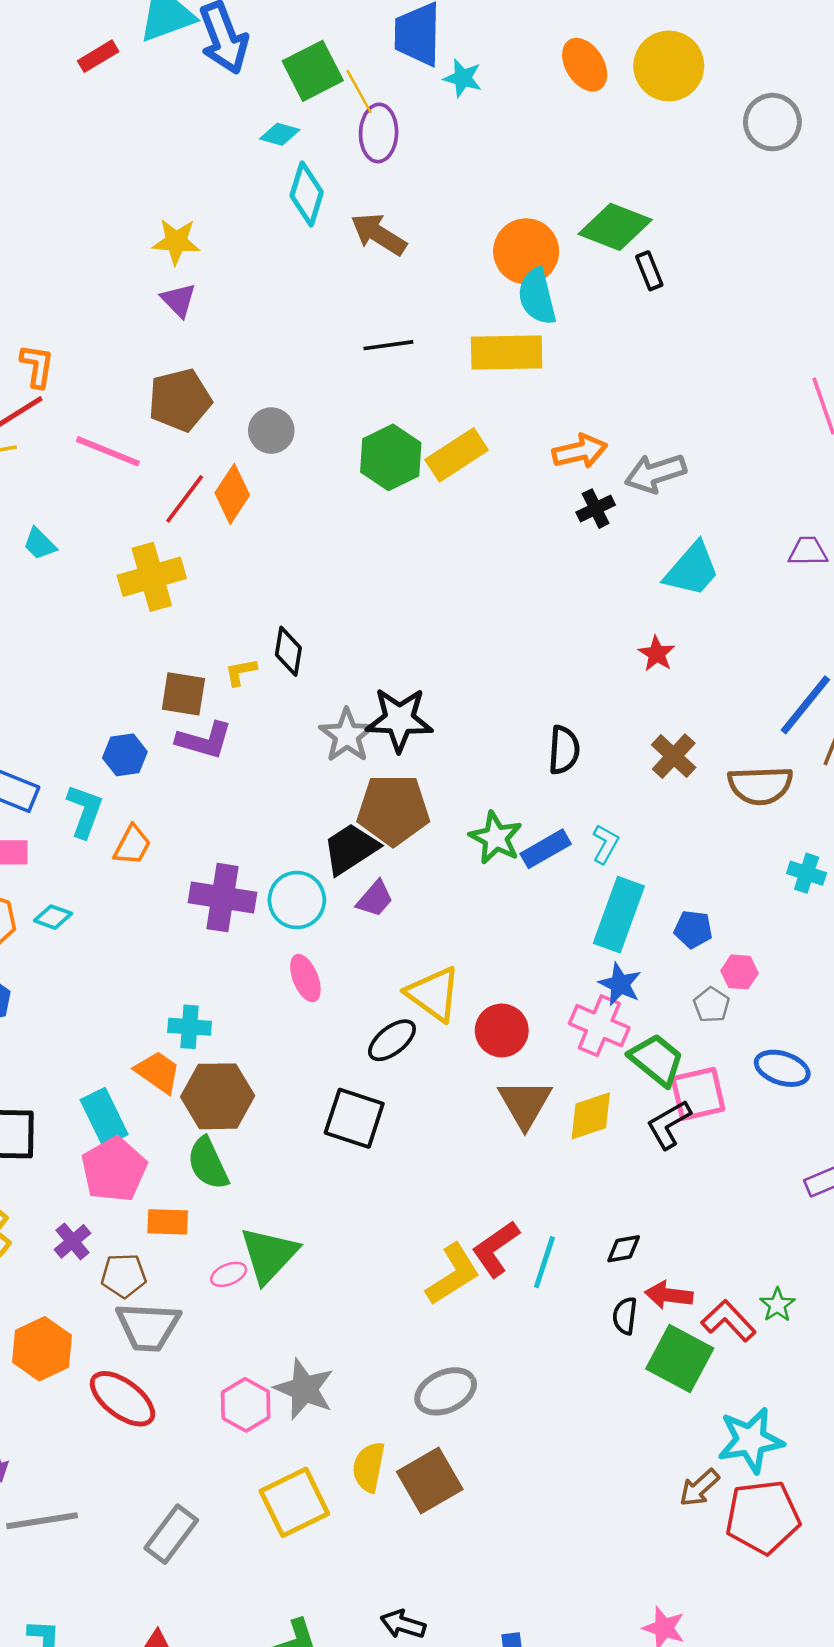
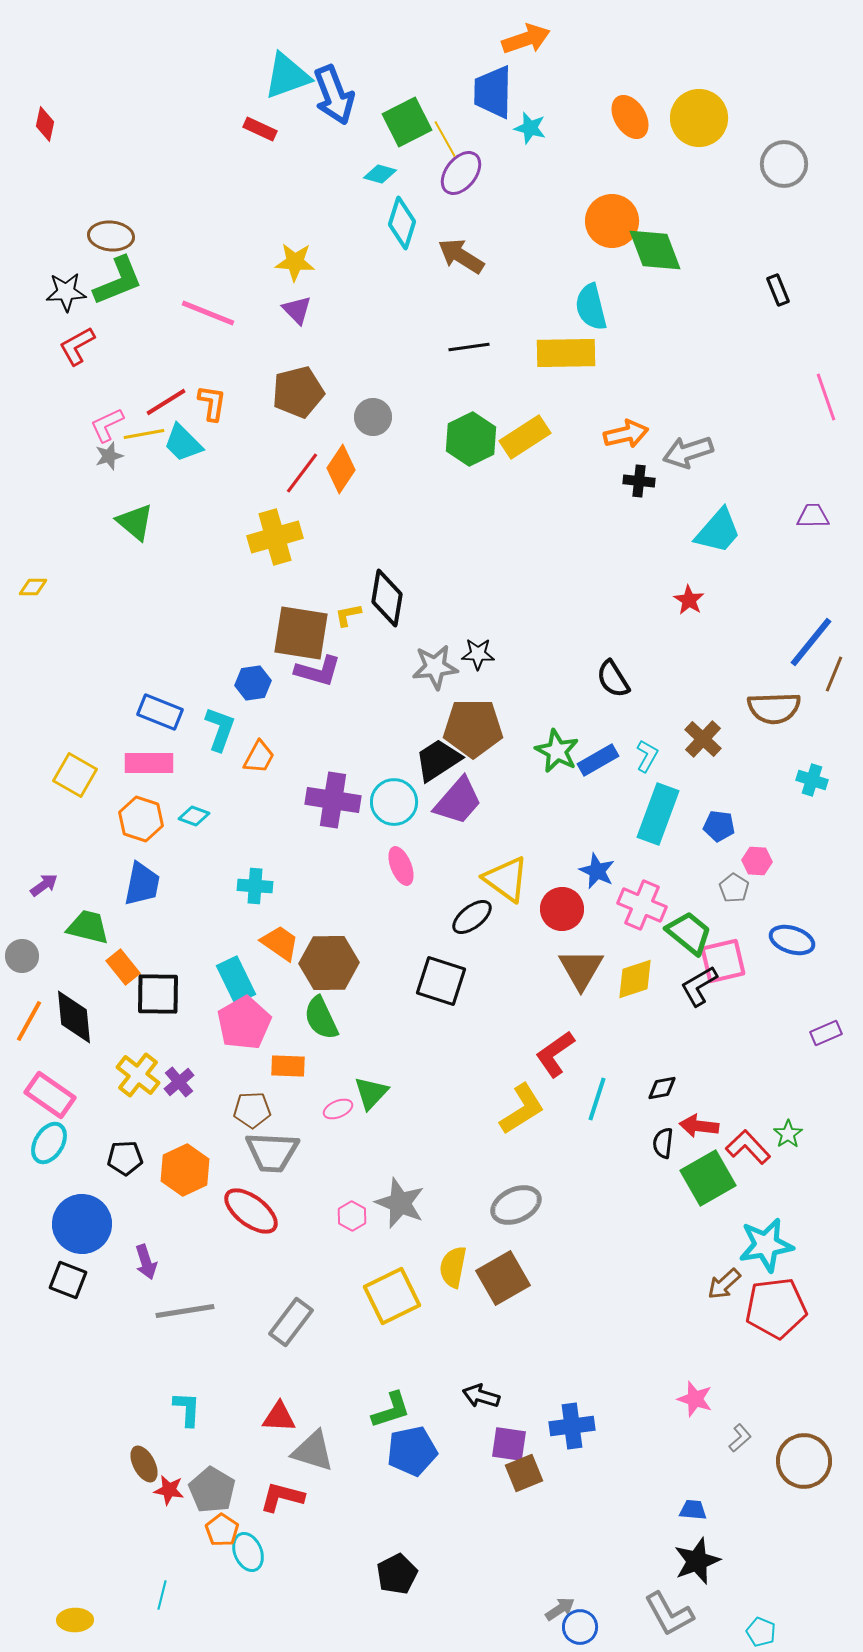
red rectangle: (98, 56) -> (260, 129), moved, turned 56
purple ellipse: (379, 133) -> (461, 173), turned 36
green diamond: (615, 227) -> (655, 250), turned 48
orange circle: (526, 251) -> (612, 221), moved
black rectangle: (649, 271) -> (778, 290), moved
orange L-shape: (37, 366) -> (212, 403), moved
pink line: (108, 451) -> (208, 313), moved
black cross: (596, 509) -> (639, 481), turned 32
cyan trapezoid: (40, 544) -> (183, 443), moved, size x1.4
black diamond: (288, 651) -> (387, 598), size x1.4
brown square: (183, 694) -> (301, 633), size x1.5
black star: (399, 720) -> (478, 654), size x0.6
gray star: (347, 735) -> (435, 667), turned 30
black semicircle: (564, 750) -> (613, 679), turned 144
brown cross: (674, 756) -> (703, 739), moved
purple trapezoid: (375, 899) -> (458, 801), size x1.6
blue star: (620, 984) -> (597, 871), moved
cyan cross: (190, 1027) -> (255, 886), moved
purple cross: (72, 1241) -> (179, 1082), moved
red L-shape: (496, 1249) -> (555, 1054), moved
green triangle: (269, 1255) -> (371, 1093), size x0.7
green square: (680, 1358) -> (708, 1178), turned 32
pink hexagon: (246, 1405) -> (352, 1216), size x0.7

